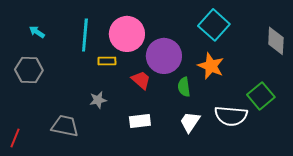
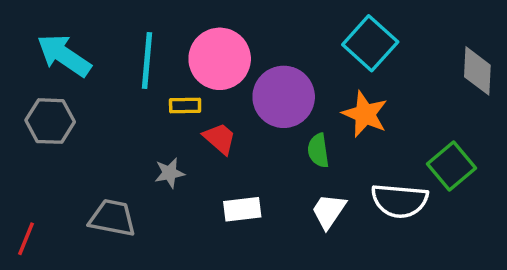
cyan arrow: (37, 32) -> (64, 55), size x2.0
red trapezoid: (141, 80) -> (220, 138), moved

